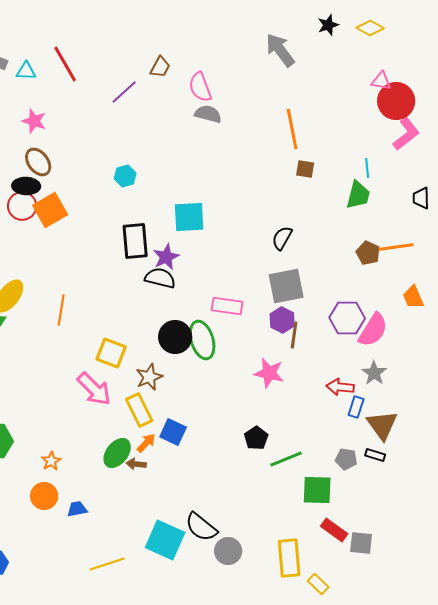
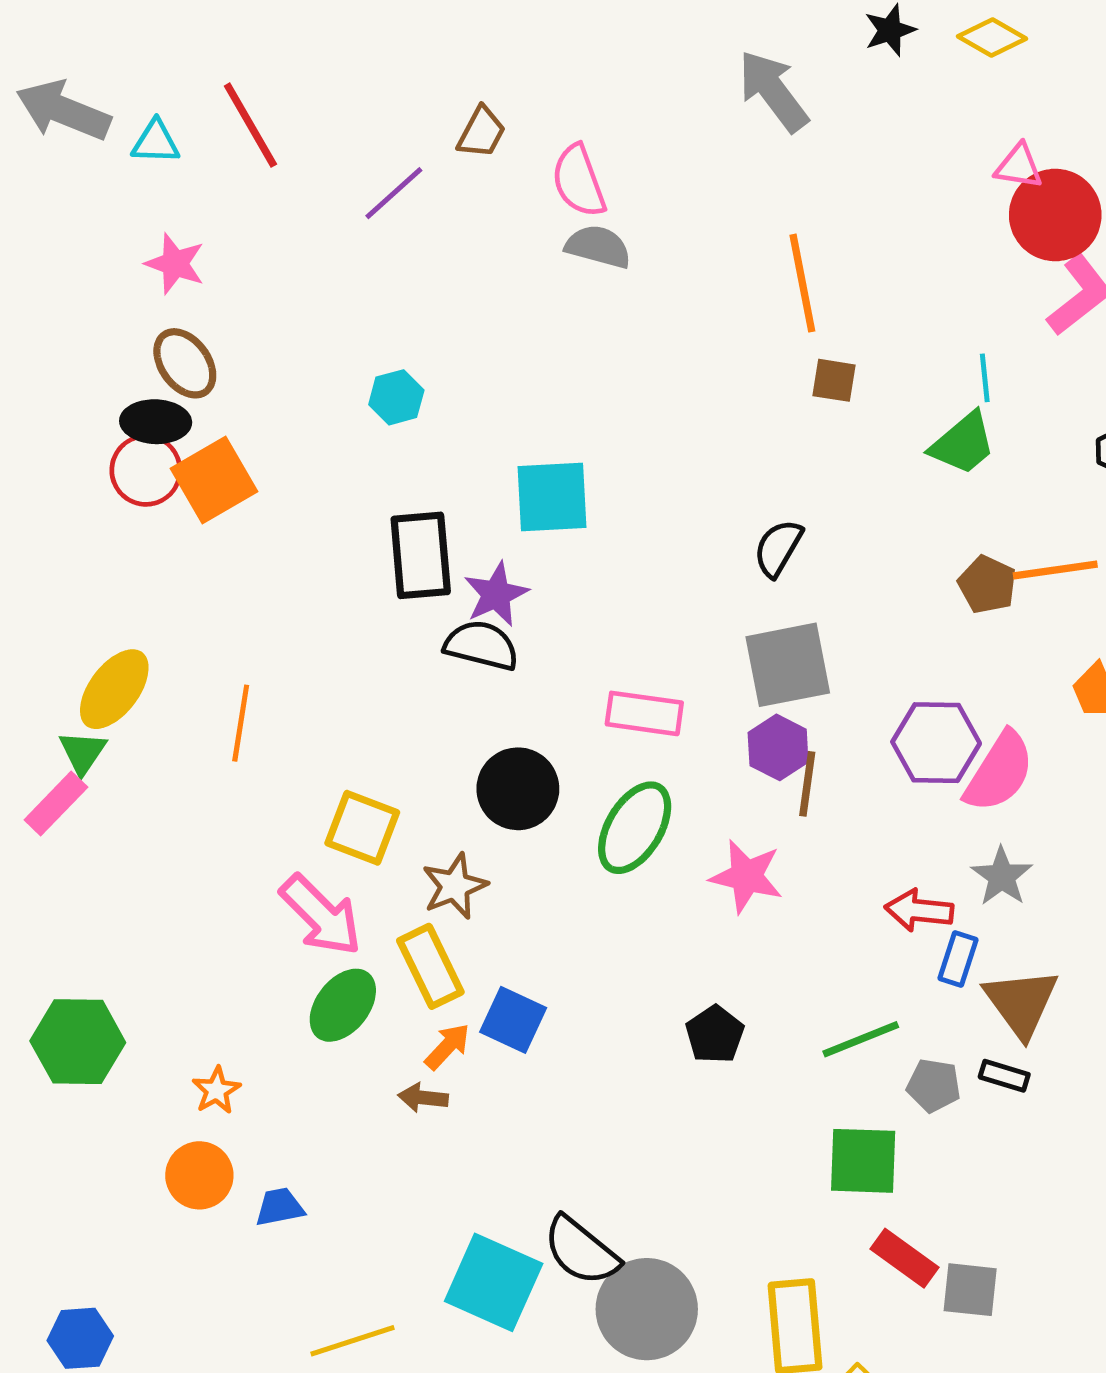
green trapezoid: (358, 195) -> (963, 444), turned 36
green ellipse: (202, 340) -> (635, 828), moved, turned 48
green ellipse: (117, 453) -> (343, 1005), moved
green line: (286, 459) -> (861, 1039), moved
gray circle: (228, 551) -> (647, 1309), size x1.5

